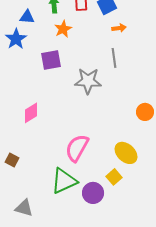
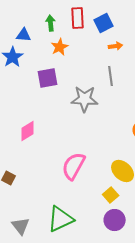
green triangle: (64, 181) -> (61, 219), moved
purple circle: (93, 193) -> (115, 220), moved
gray triangle: (24, 208) -> (21, 226), turned 36

